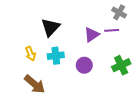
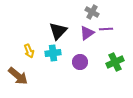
gray cross: (119, 12) -> (92, 12), moved
black triangle: (50, 27) -> (58, 31), moved
brown arrow: (35, 84) -> (18, 76), moved

